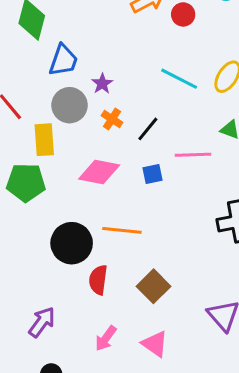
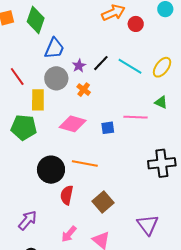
black line: (148, 129) -> (101, 63), moved

